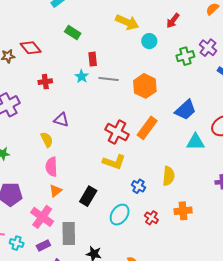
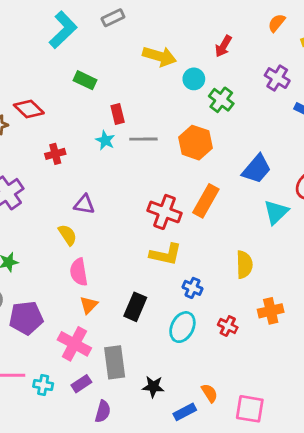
green cross: (185, 56) -> (221, 100), moved, turned -30
cyan triangle: (195, 142) -> (276, 212), turned -36
blue cross: (138, 186) -> (193, 288), moved

